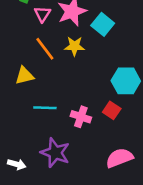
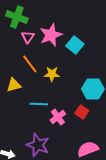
yellow star: (74, 46) -> (52, 74), moved
cyan line: (45, 108) -> (39, 104), moved
pink cross: (81, 117) -> (58, 117), turned 35

